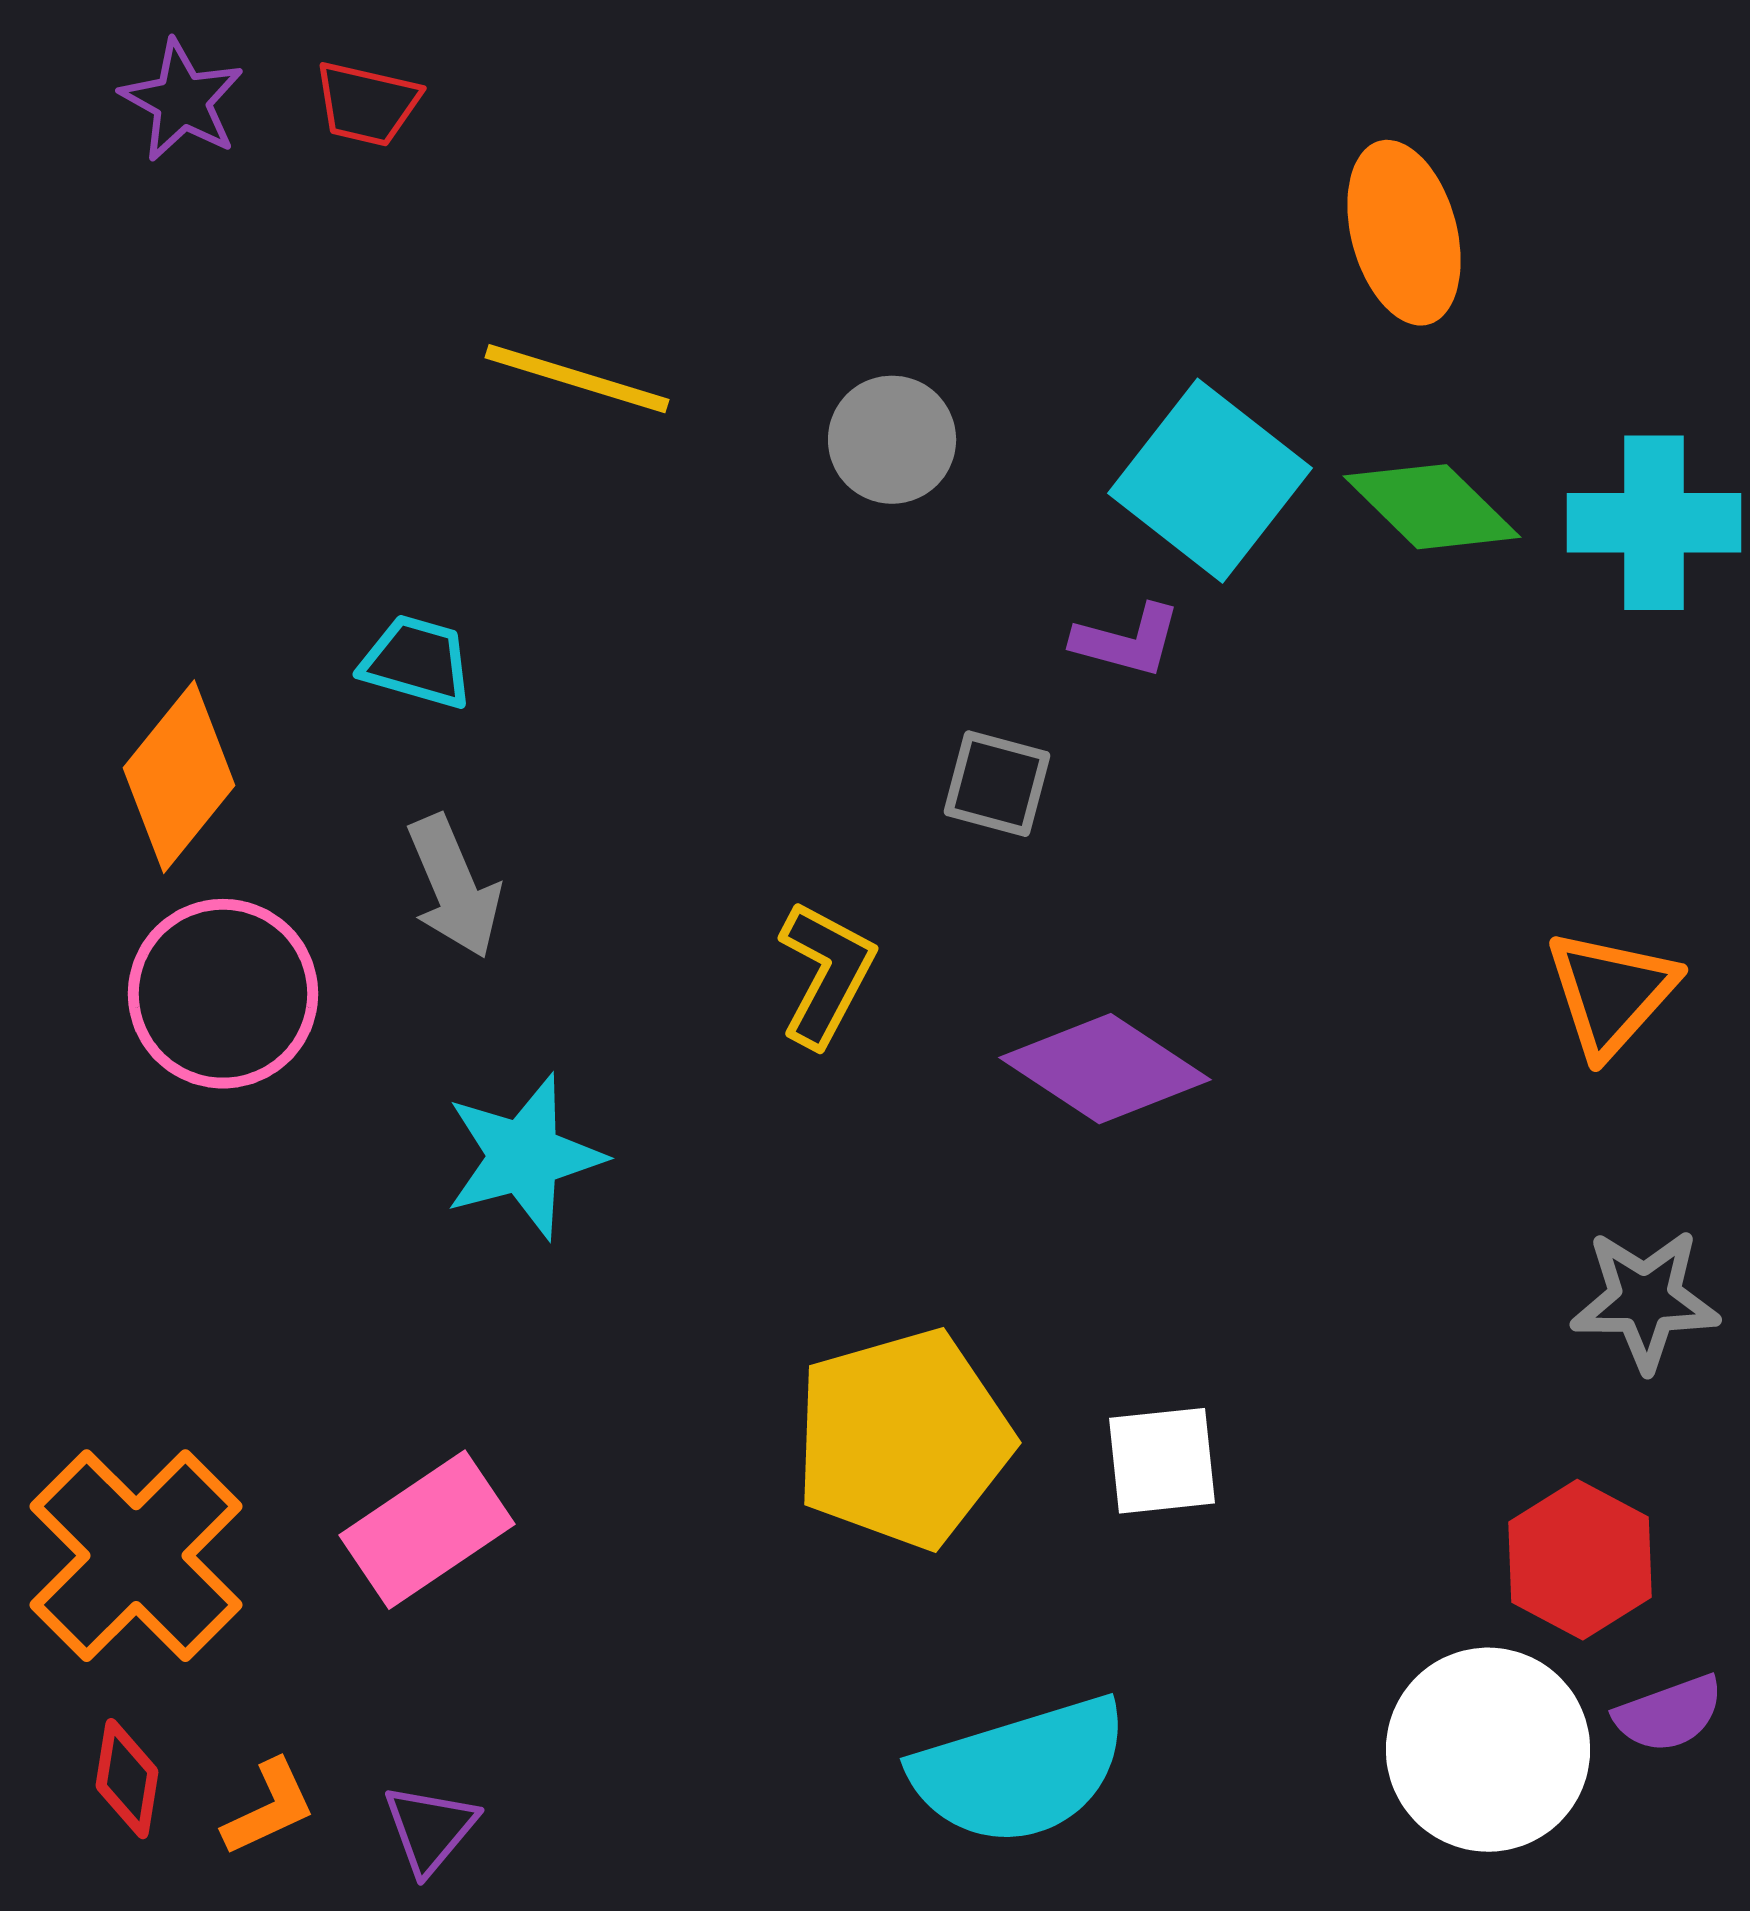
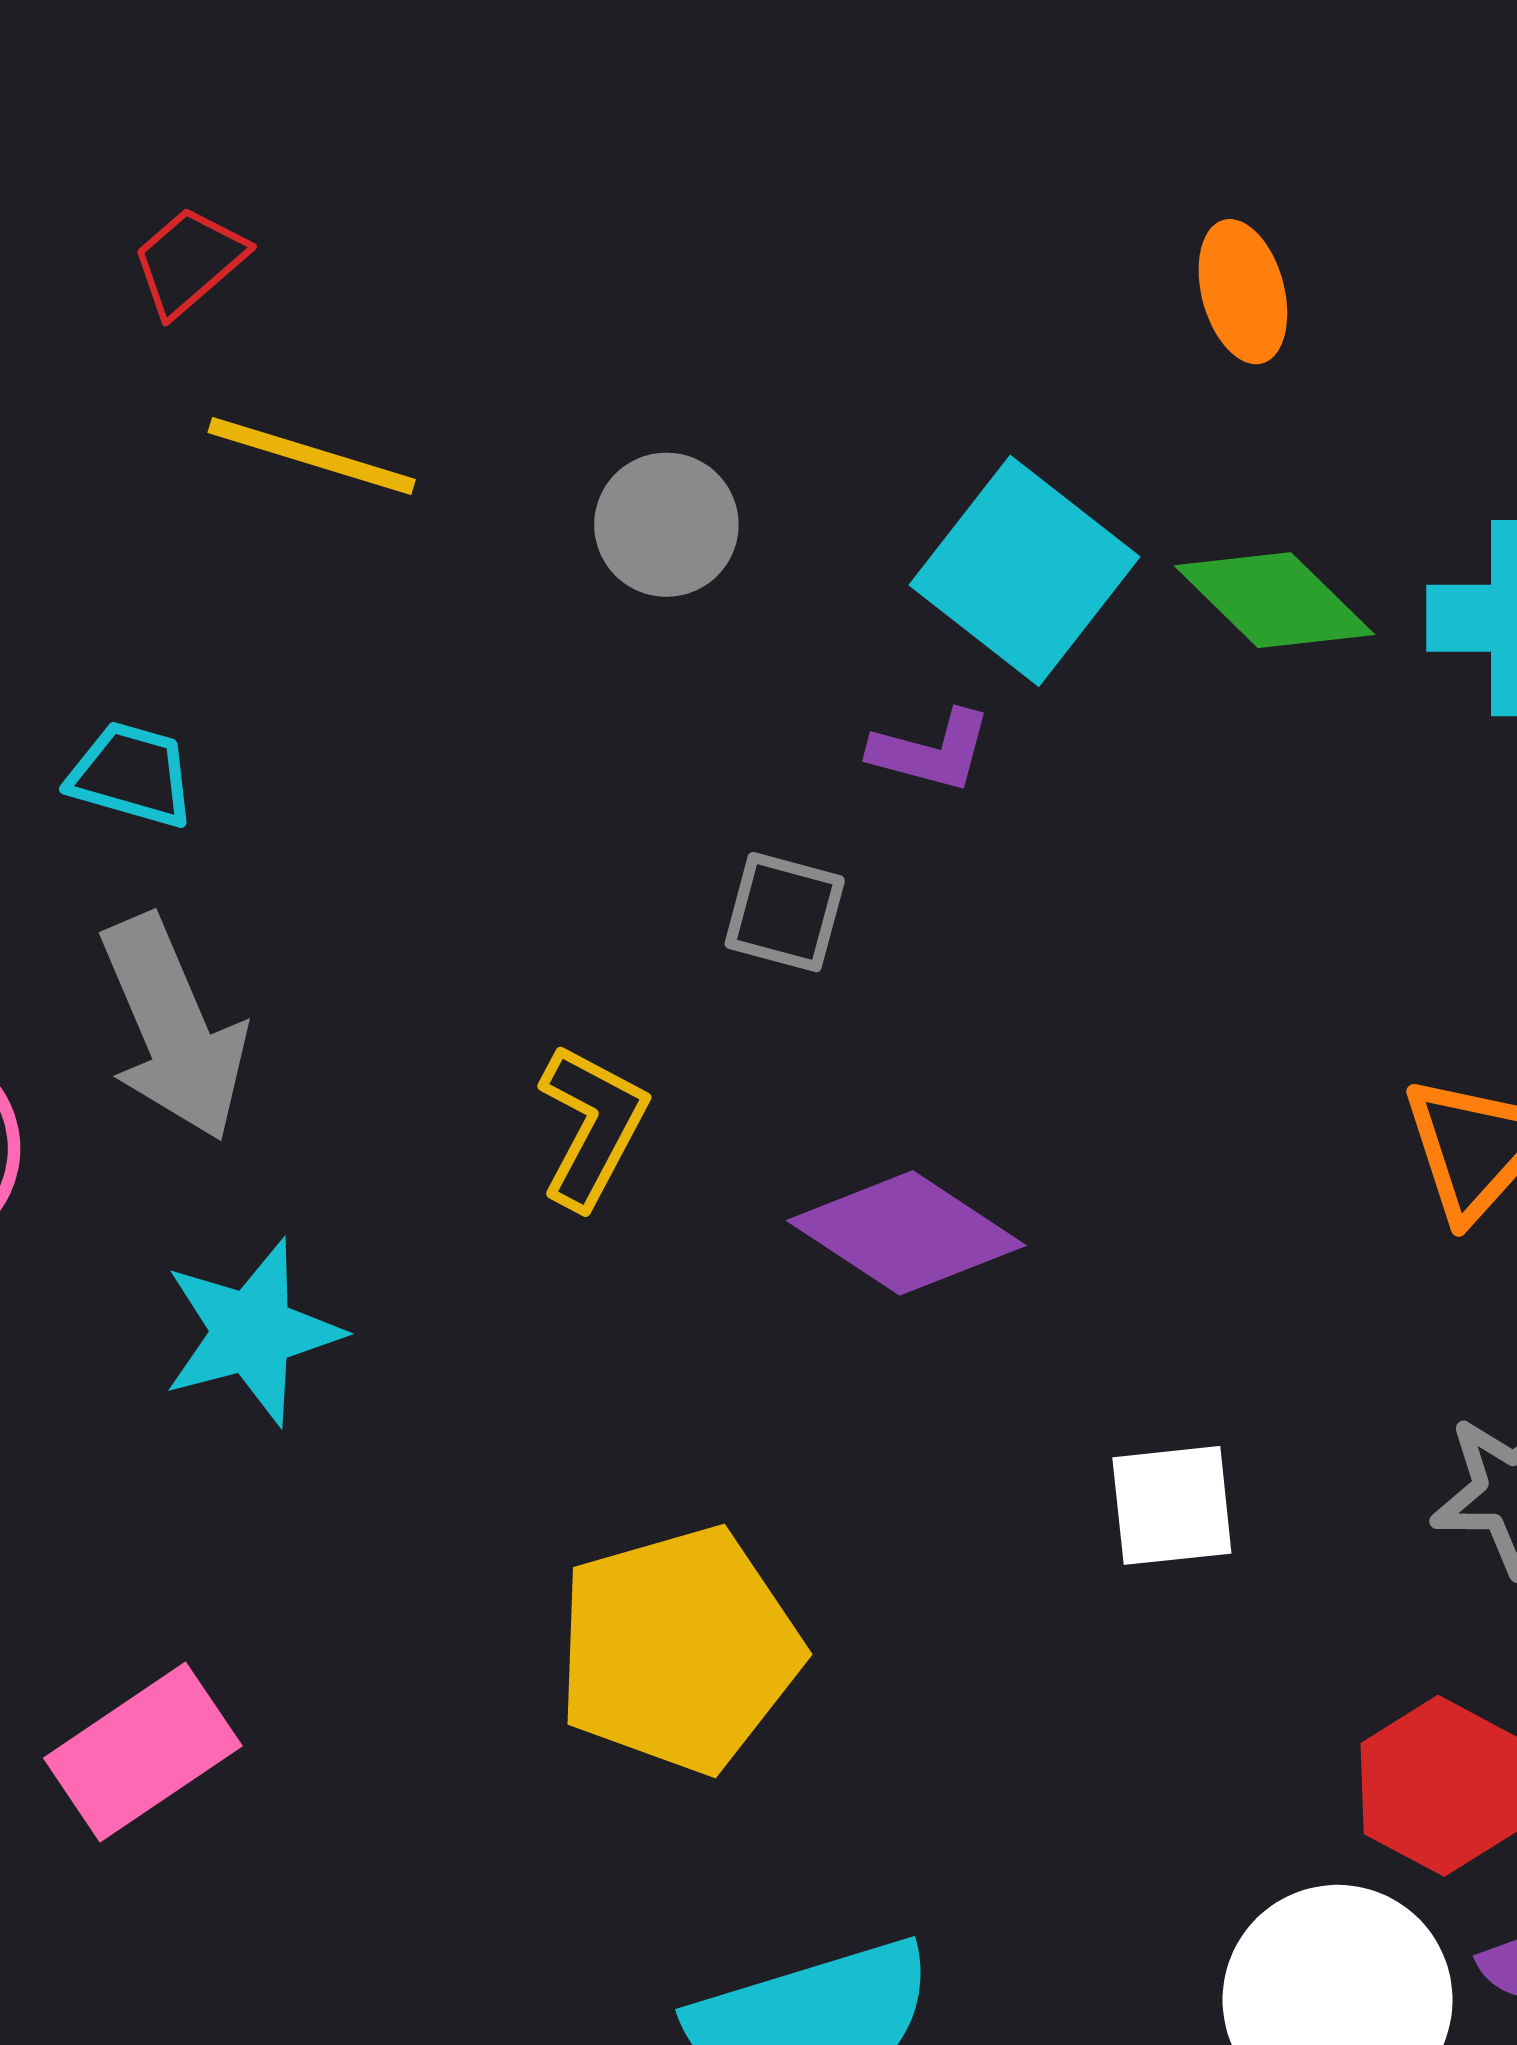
red trapezoid: (367, 104) -> (189, 261), moved, turned 126
orange ellipse: (1404, 233) -> (1243, 292), size x0.7
gray arrow: (454, 887) -> (173, 1028), size x1.4
white square: (1162, 1461) -> (1172, 1505), moved

